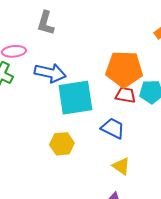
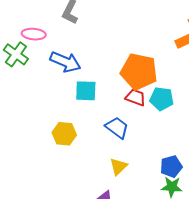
cyan square: (75, 98) -> (86, 91), size x0.6
yellow triangle: (121, 166) -> (118, 166), turned 30

